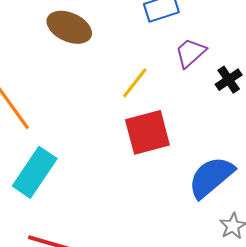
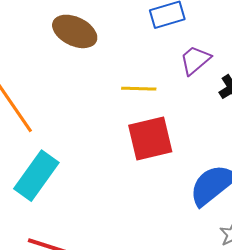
yellow line: (135, 83) -> (139, 89), turned 52

